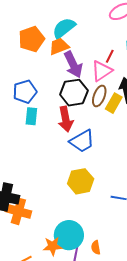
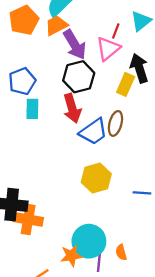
brown ellipse: (99, 96) -> (115, 123), moved

